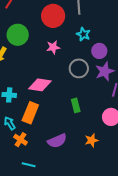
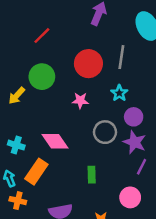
purple star: (105, 71) -> (135, 142), turned 30
pink diamond: (40, 85) -> (55, 141), turned 35
orange cross: (20, 140) -> (18, 201), turned -32

